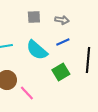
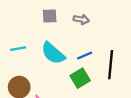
blue line: (63, 42) -> (85, 56), moved

